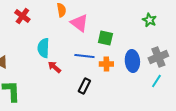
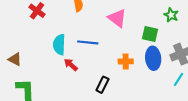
pink triangle: (79, 23) -> (117, 18), moved
green square: (105, 38) -> (150, 34), moved
blue line: (84, 56) -> (88, 42), moved

